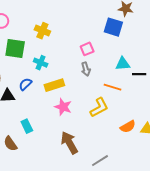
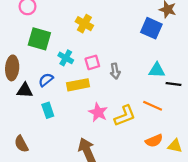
yellow cross: (42, 31) -> (84, 24), moved
pink square: (87, 49) -> (92, 62), moved
orange line: (112, 87) -> (153, 106), moved
pink star: (63, 107) -> (98, 112), moved
cyan rectangle: (27, 126) -> (48, 110), moved

